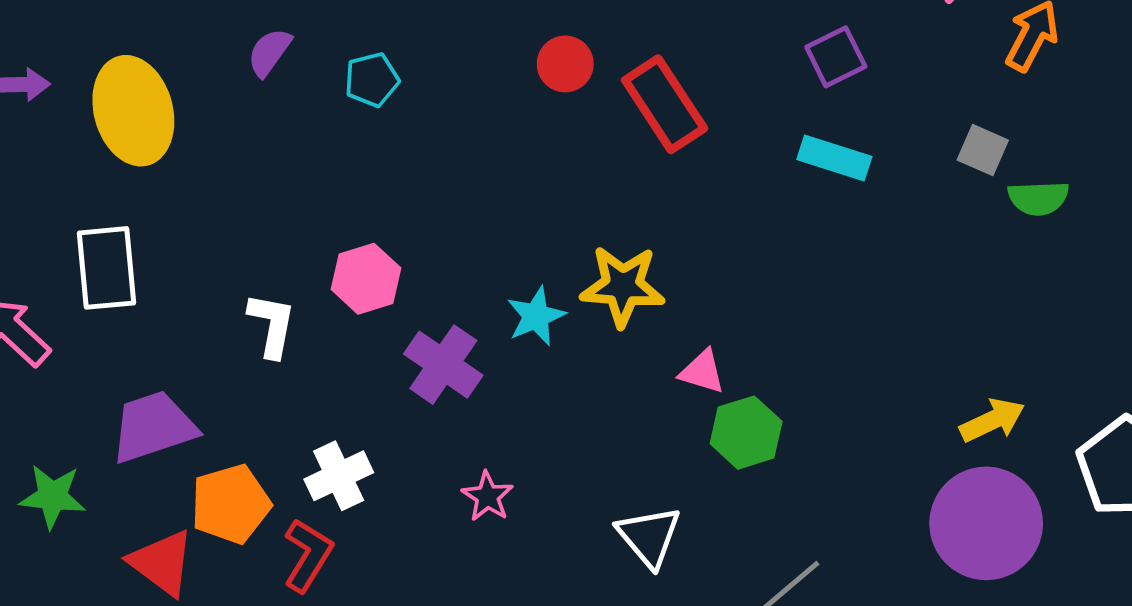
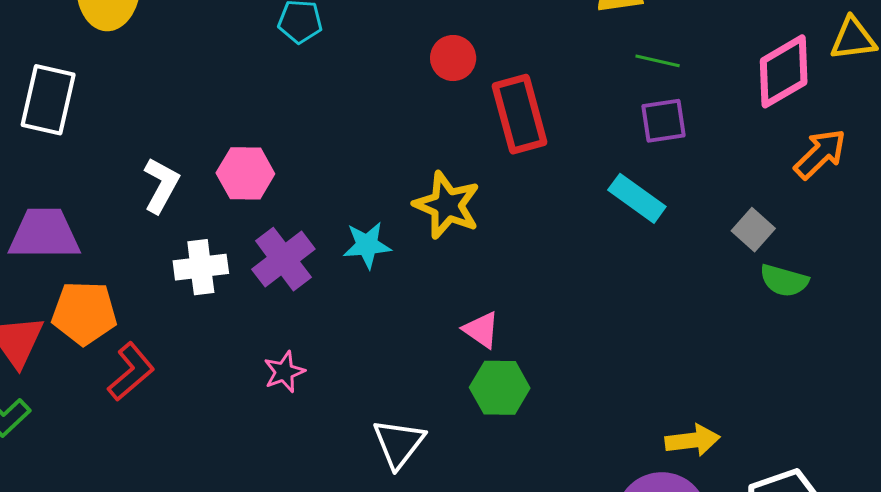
yellow star: (623, 286) -> (447, 205), moved
white cross: (339, 476) -> (201, 267), moved

